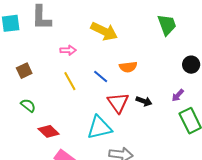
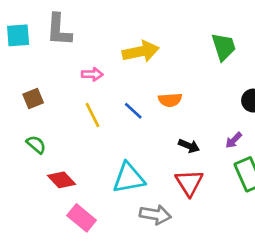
yellow arrow: (104, 31) -> (141, 51), turned -40
red triangle: (118, 103) -> (189, 183), moved

